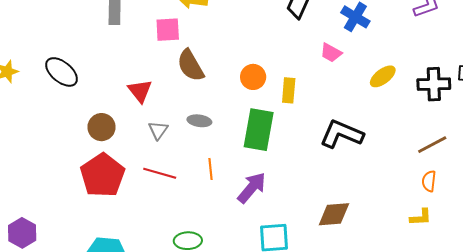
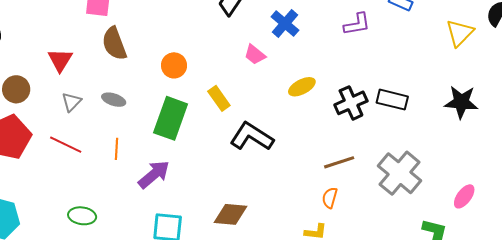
black cross: (434, 84) -> (351, 103), turned -32
yellow rectangle: (289, 90) -> (219, 98), moved, turned -50

